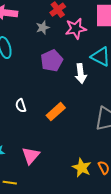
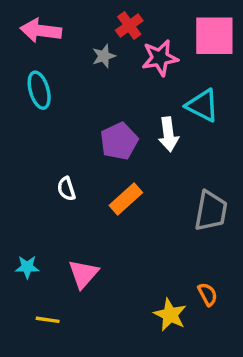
purple pentagon: (52, 61) -> (119, 141), moved
yellow star: (82, 168) -> (170, 315), moved

